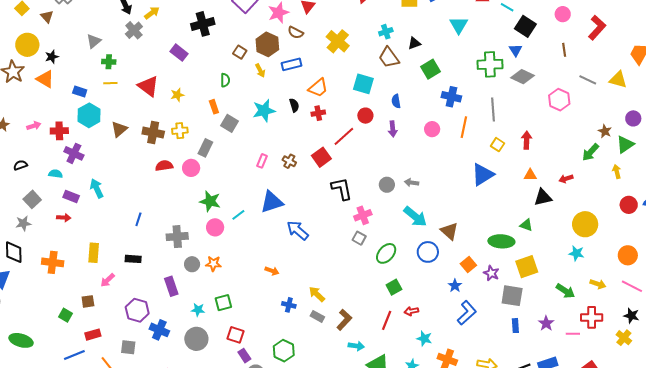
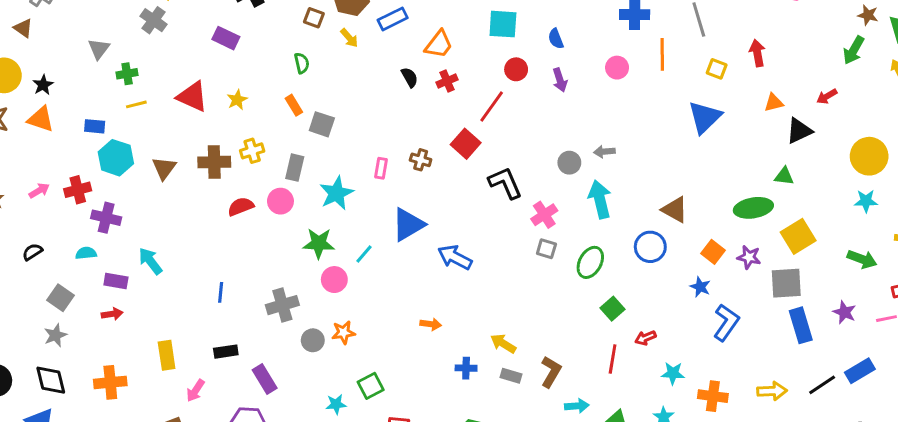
cyan star: (264, 111) -> (336, 193), moved
cyan arrow: (415, 217) -> (600, 199), moved, turned -130
purple rectangle: (171, 286) -> (265, 379), moved
blue rectangle: (515, 326) -> (801, 325), size x1.6

